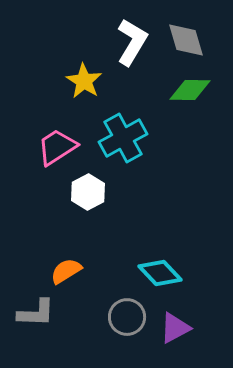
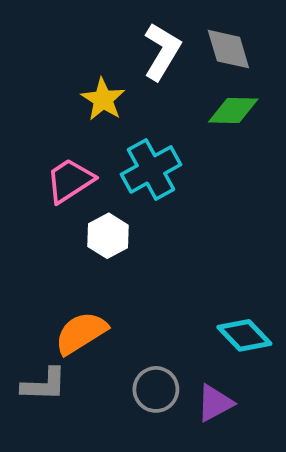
orange semicircle: (66, 271) -> (81, 333), size x1.4
cyan diamond: (160, 273) -> (244, 335), moved

